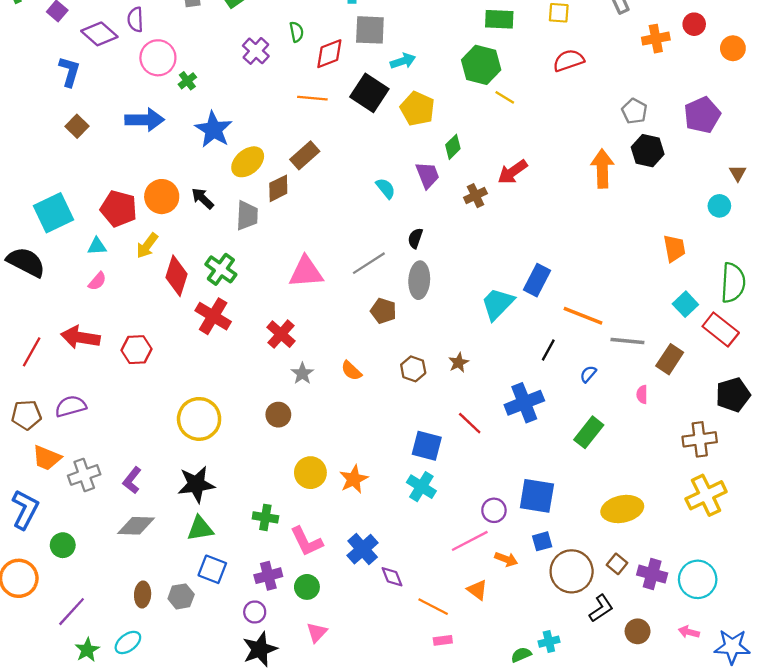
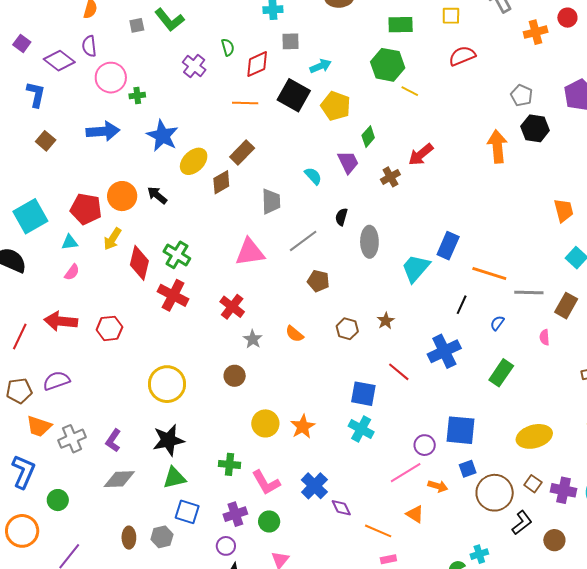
gray square: (370, 30) -> (290, 41), size x0.7
green cross: (187, 81) -> (137, 96), turned 35
gray trapezoid: (247, 215) -> (271, 201), moved
gray ellipse: (419, 280) -> (369, 242), moved

